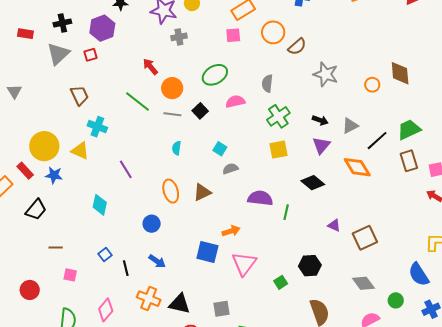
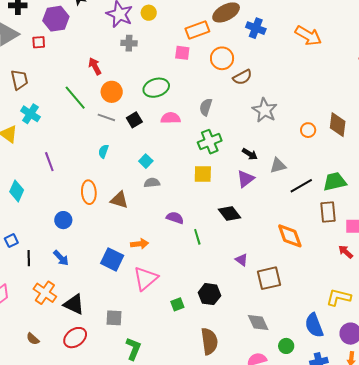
orange diamond: (357, 167) -> (290, 236), moved
brown triangle: (202, 192) -> (119, 200), turned 30
purple semicircle: (260, 198) -> (175, 218), size x0.7
green line: (286, 212) -> (197, 237), turned -42

